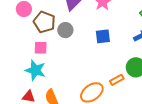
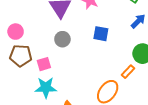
brown pentagon: (44, 22) -> (21, 56), moved
blue square: (103, 36) -> (101, 34), turned 35

